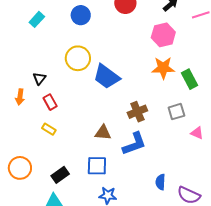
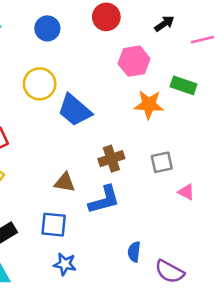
pink hexagon: (163, 35) -> (134, 61), moved
green rectangle: (190, 79) -> (184, 85), moved, turned -48

